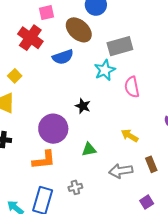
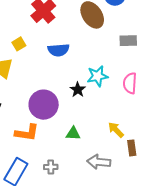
gray rectangle: (120, 46) -> (128, 41), size x0.7
blue semicircle: (63, 57) -> (59, 50), moved
cyan star: (105, 70) -> (98, 76), moved
brown rectangle: (151, 164) -> (132, 148), moved

